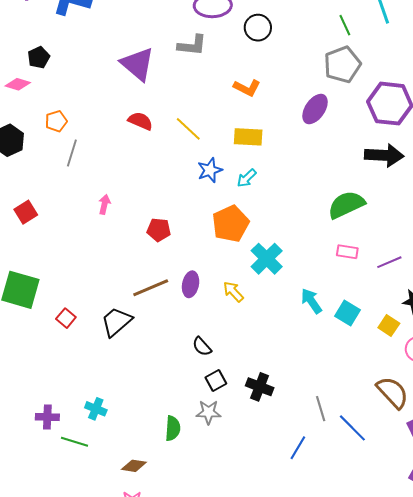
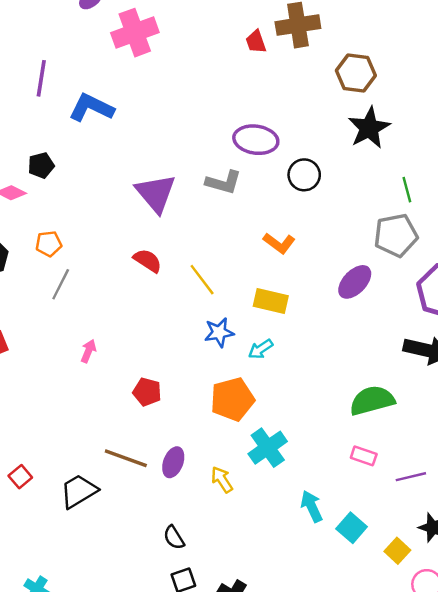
brown line: (151, 288) -> (126, 458), turned 33

